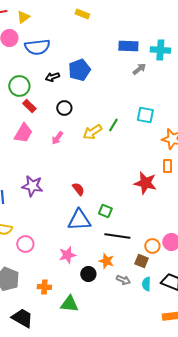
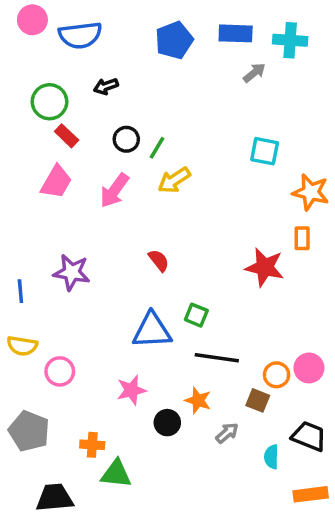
blue pentagon: (79, 70) -> (174, 40), moved
green line: (113, 125) -> (157, 148), moved
pink arrow: (57, 138) -> (114, 190), size x1.5
red semicircle: (78, 189) -> (159, 260), moved
gray arrow: (123, 280) -> (227, 433), turned -64
cyan semicircle: (146, 284) -> (271, 457), moved
green triangle: (69, 304) -> (116, 474), moved
black trapezoid: (22, 318) -> (55, 498), turned -35

